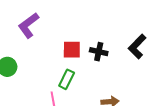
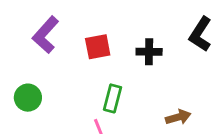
red square: (72, 50) -> (98, 47), moved

